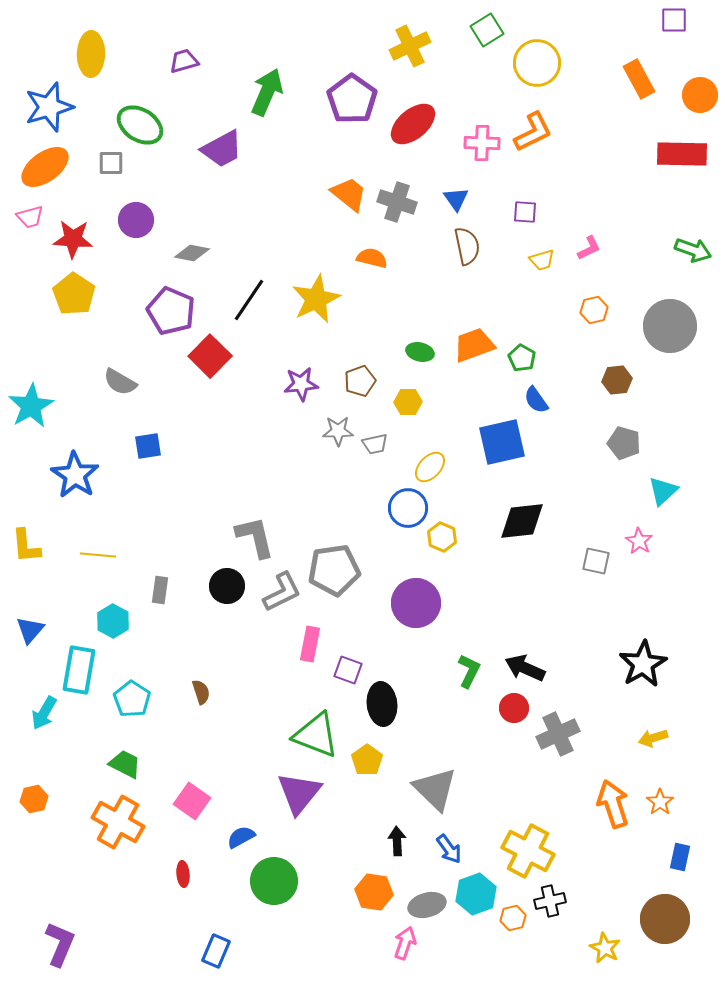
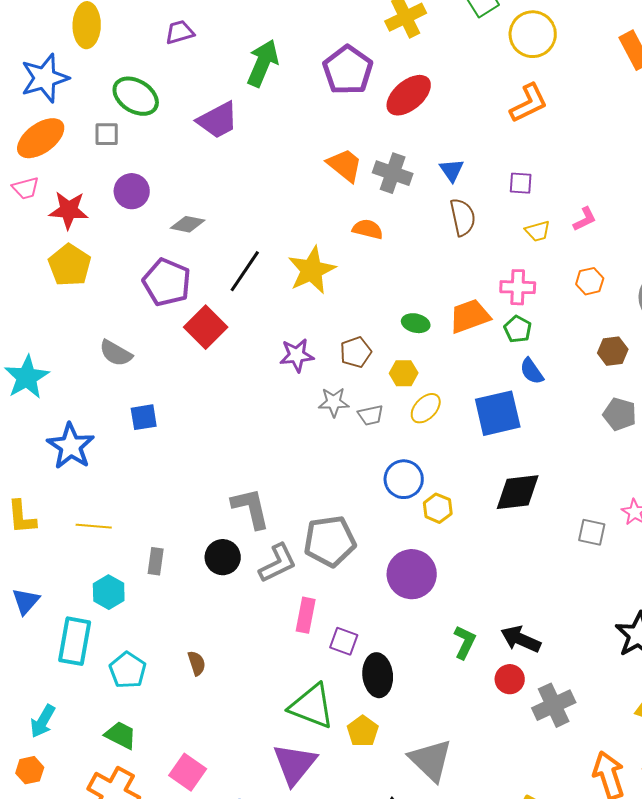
pink cross: (482, 143) -> (518, 287), moved
yellow ellipse: (430, 467) -> (426, 408), moved
cyan arrow: (44, 713) -> (43, 721), moved

